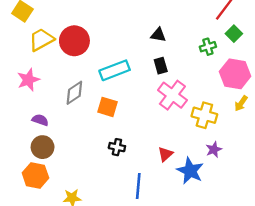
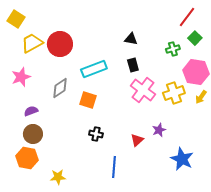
yellow cross: (204, 115) -> (174, 93), moved, turned -35
purple semicircle: (40, 120) -> (31, 111), turned -40
purple star: (214, 149) -> (159, 130), moved
blue star: (190, 171) -> (182, 159), moved

